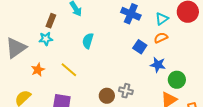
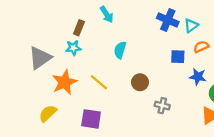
cyan triangle: (162, 19) -> (191, 26), moved
blue square: (140, 47) -> (178, 57), turned -32
orange star: (38, 70) -> (64, 82), size x1.6
brown circle: (107, 96) -> (140, 82), moved

